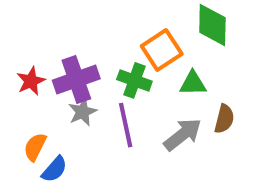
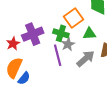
red star: (31, 81) -> (13, 44), moved
gray star: (82, 112) -> (68, 44), moved
orange semicircle: (35, 147) -> (14, 68), size x1.5

